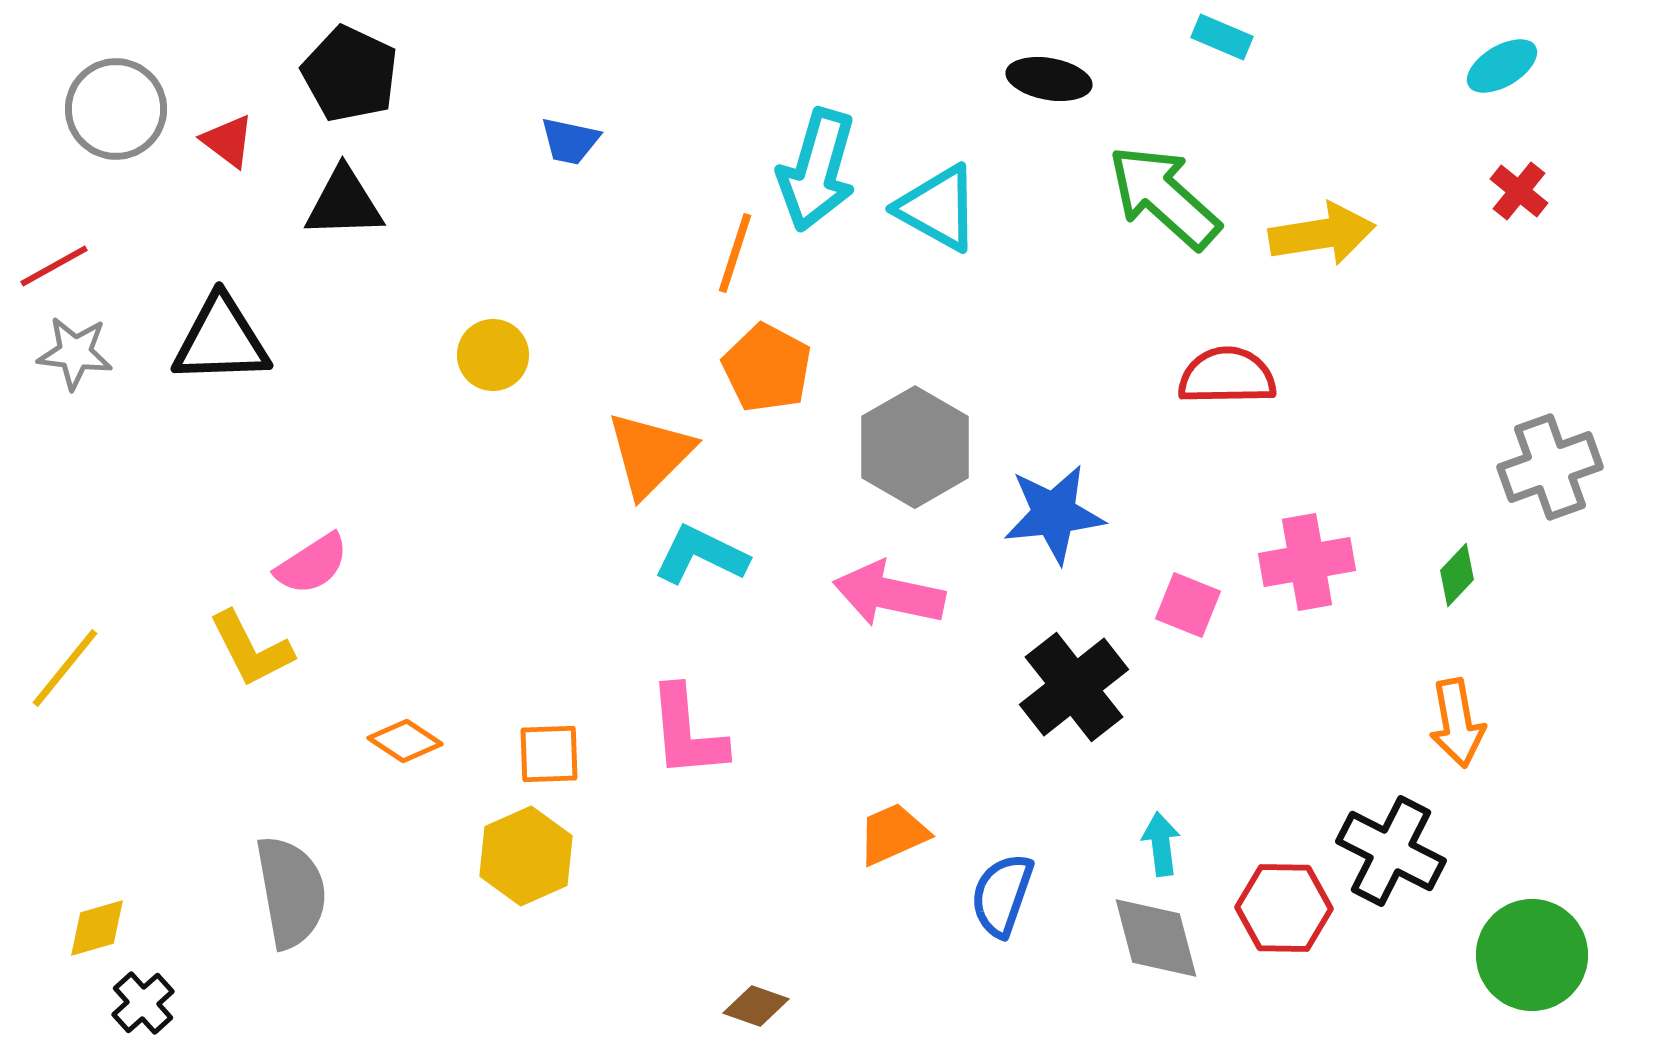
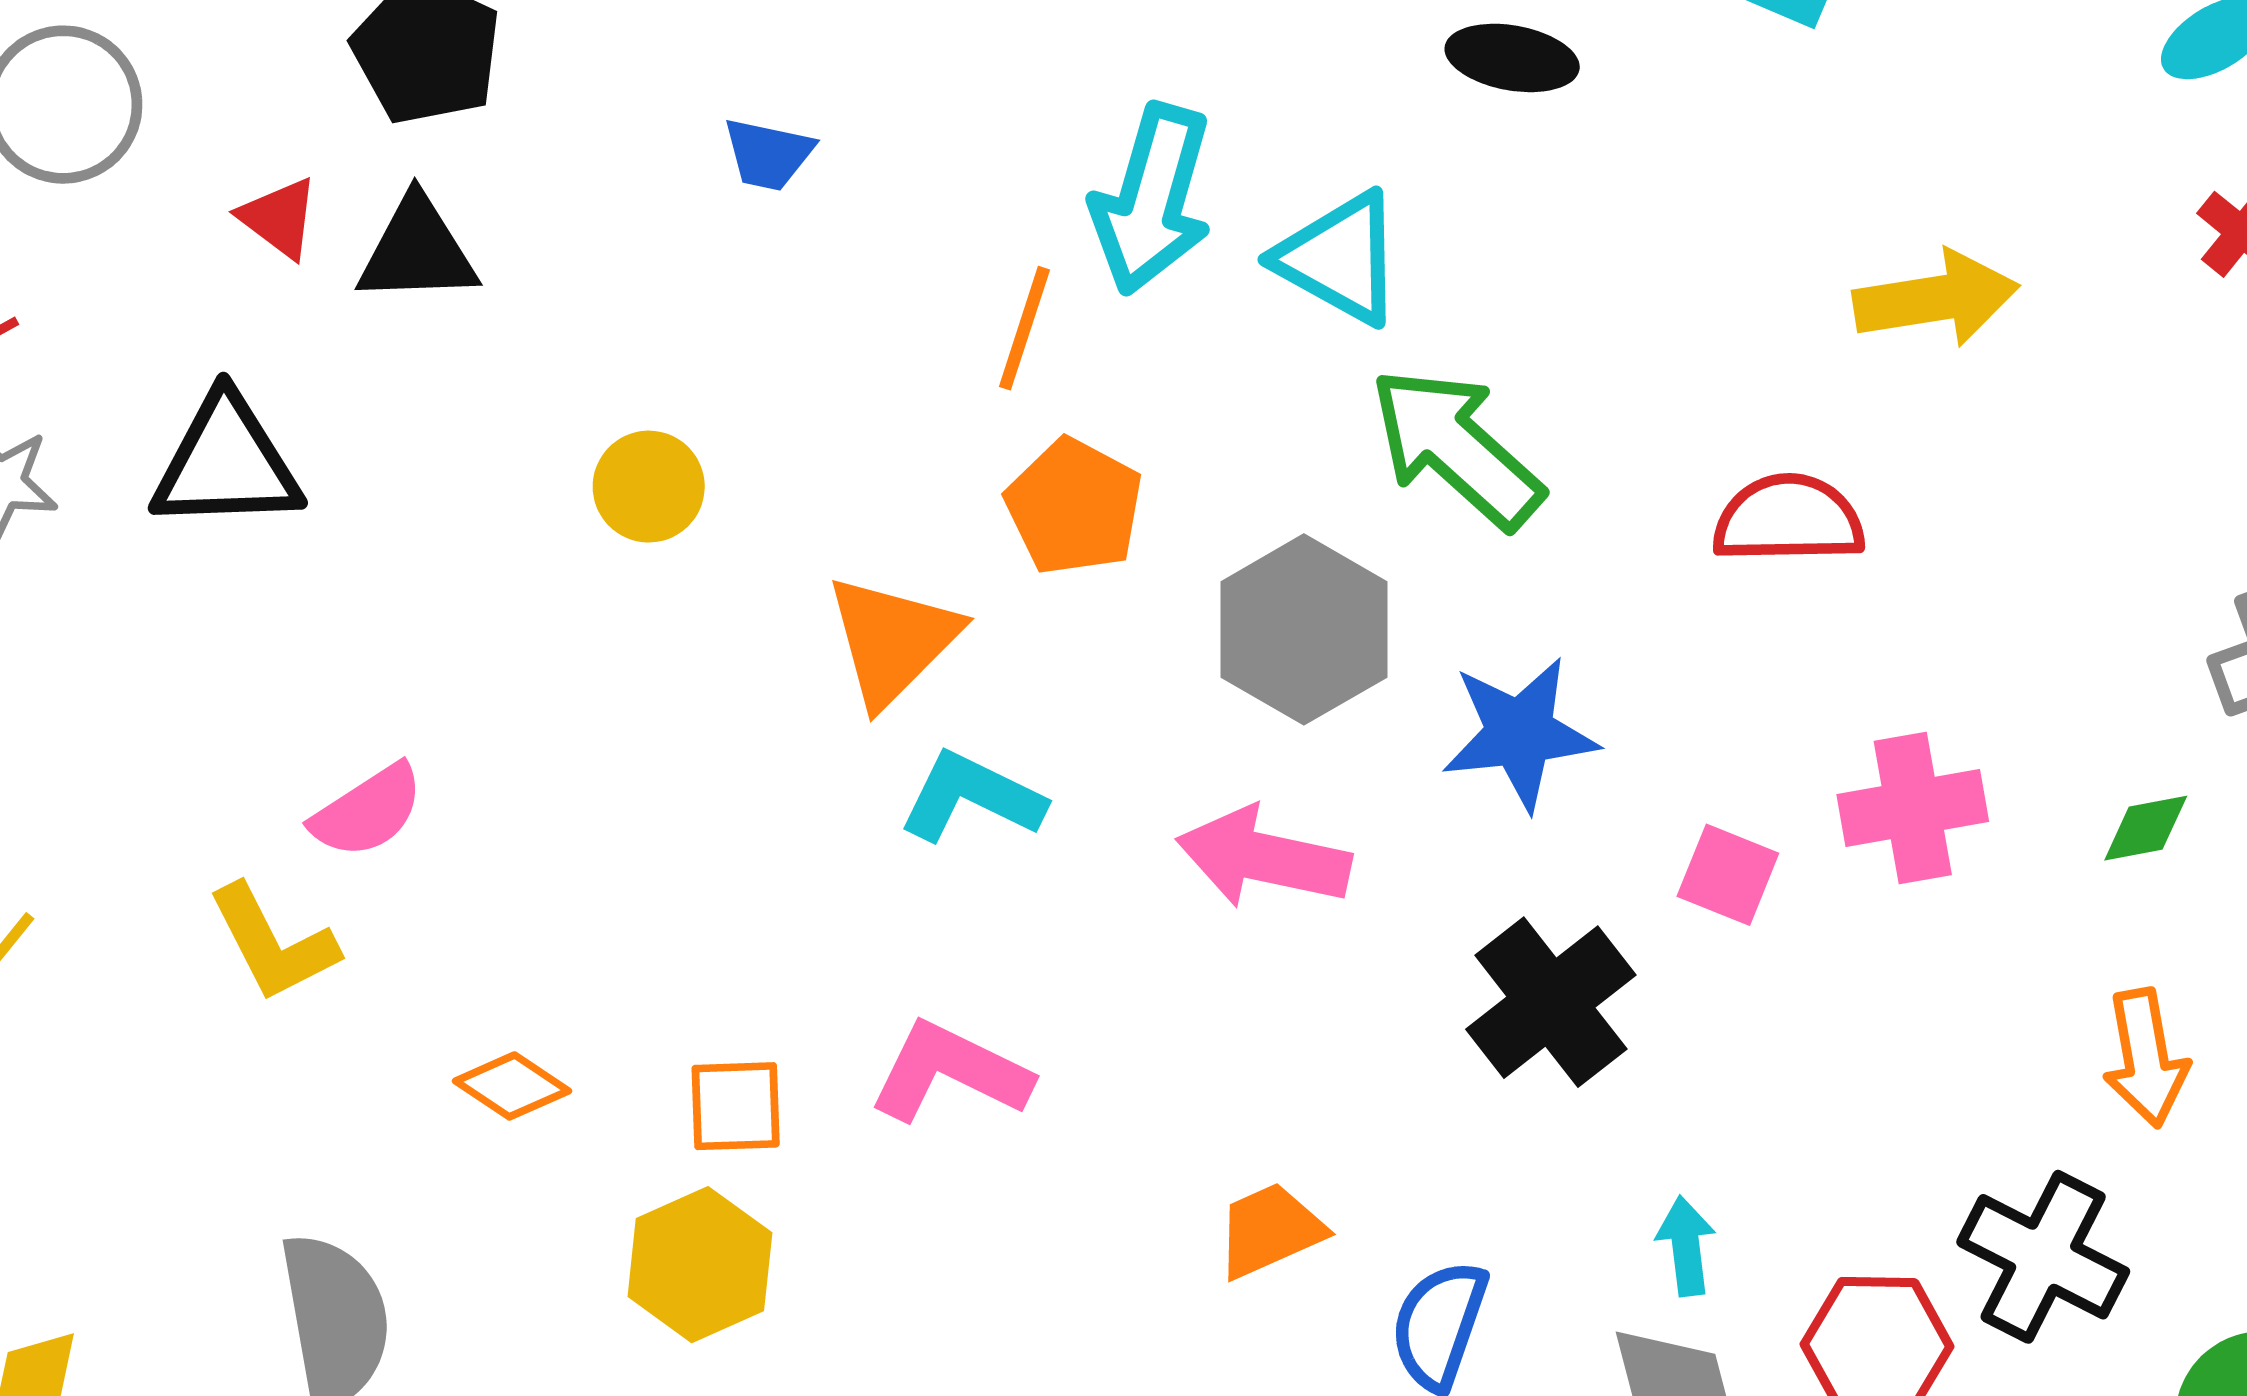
red triangle: (228, 141) -> (279, 218), moved
green arrow: (1164, 197) -> (1456, 448), moved
green diamond: (1457, 575) -> (2146, 828), turned 36
pink L-shape: (687, 732) -> (950, 1072), turned 121

